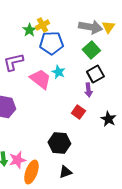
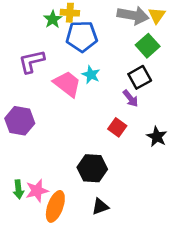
yellow cross: (42, 25) -> (70, 13), turned 32
green square: (91, 50) -> (148, 46), moved
purple arrow: (88, 90) -> (130, 98), turned -32

